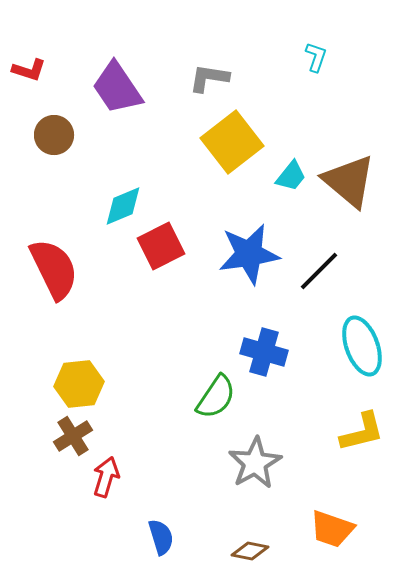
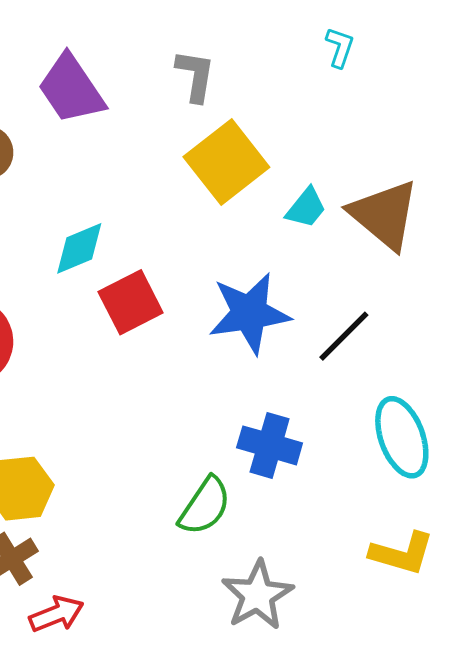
gray L-shape: (209, 78) -> (195, 76), turned 90
yellow L-shape: (362, 432) -> (402, 553), turned 30
red arrow: (106, 477) -> (56, 614), turned 51

